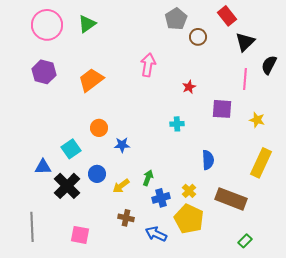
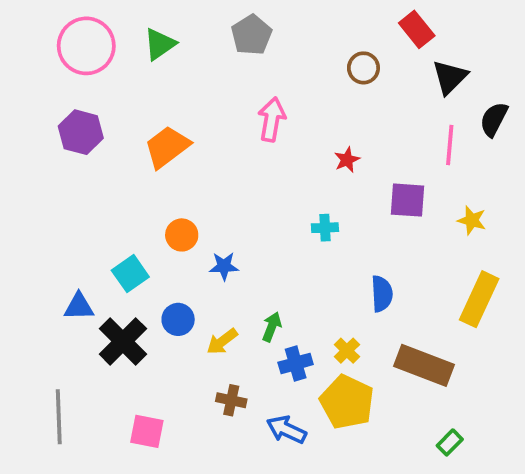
gray pentagon: (176, 19) -> (251, 35), moved

